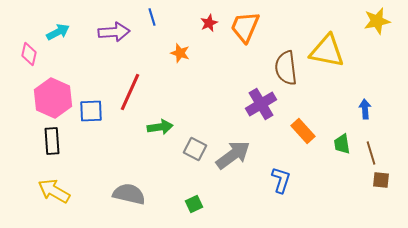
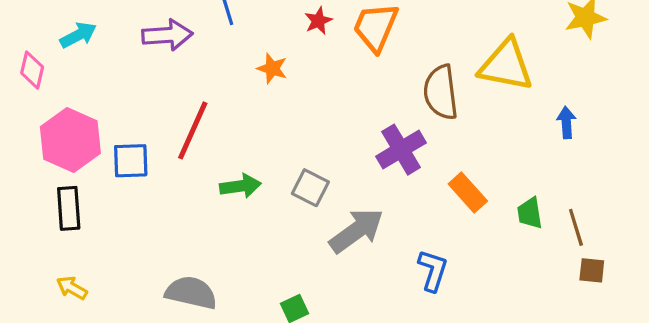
blue arrow: (365, 109) -> (566, 122), moved
gray square: (195, 149) -> (310, 188), moved
yellow arrow: (54, 191) -> (72, 288), size x0.6

